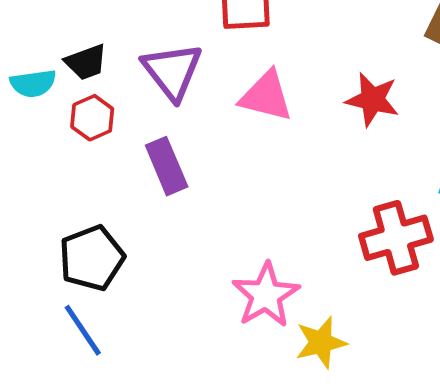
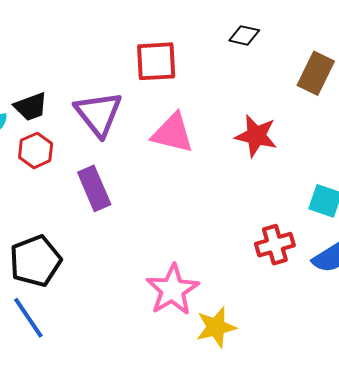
red cross: (396, 238) -> (275, 245), size x0.7

